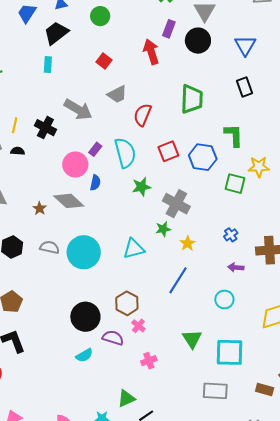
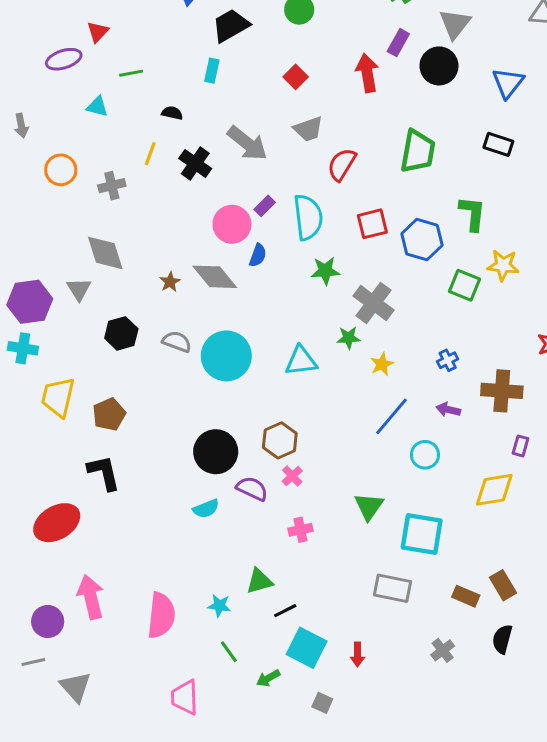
black rectangle: (245, 87) -> (498, 144), turned -60
black semicircle: (18, 151) -> (172, 113), moved
blue line: (178, 280) -> (392, 416), moved

